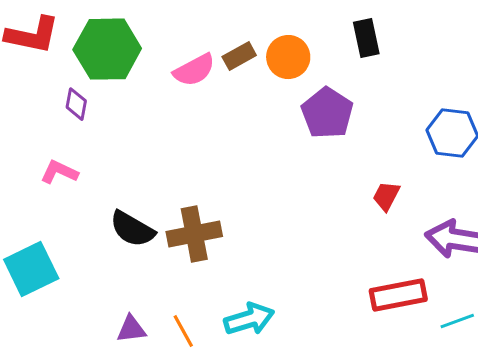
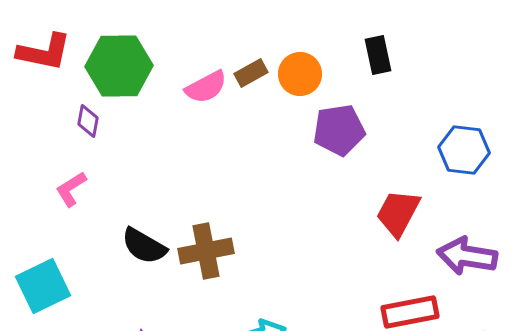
purple pentagon: (327, 113) -> (339, 130), turned 30
pink L-shape: (59, 172) -> (71, 189), turned -57
red trapezoid: (386, 196) -> (398, 213), size x1.6

